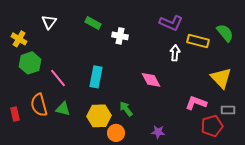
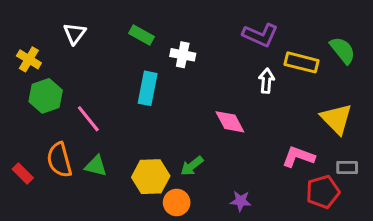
cyan rectangle: (96, 77) -> (148, 88), moved
green arrow: (126, 109) -> (192, 166), turned -91
red rectangle: (15, 114) -> (23, 174), turned -32

